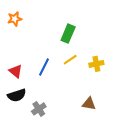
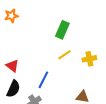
blue line: (44, 67) -> (43, 80), moved
black semicircle: (17, 95) -> (13, 89), turned -48

